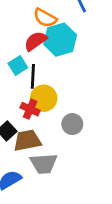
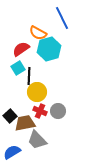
red semicircle: (36, 41) -> (21, 49), moved
red cross: (30, 109) -> (40, 111), moved
gray trapezoid: (44, 164) -> (37, 140), turned 50

